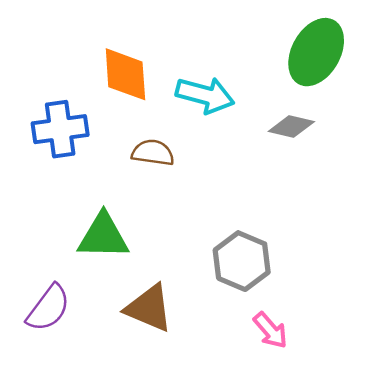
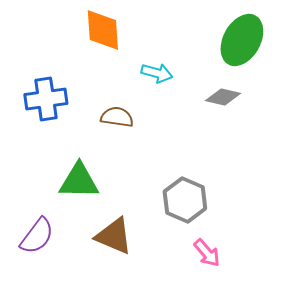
orange diamond: (125, 74) -> (103, 30), moved
cyan arrow: (205, 95) -> (157, 73), size x0.7

